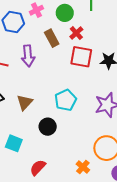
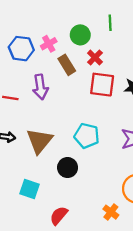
pink cross: (36, 10) -> (49, 44), moved
cyan pentagon: (66, 100) -> (87, 136), turned -30
brown triangle: (25, 102) -> (39, 141), size x1.4

